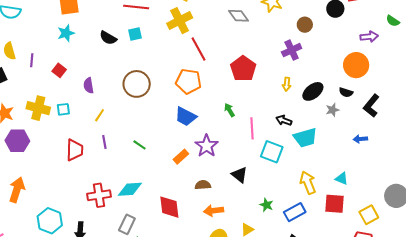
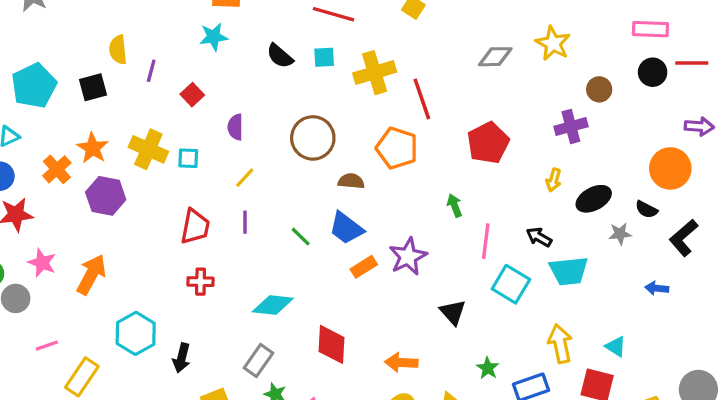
gray diamond: (238, 16) -> (495, 57), turned -65
yellow cross: (180, 21) -> (375, 73), moved
blue trapezoid: (186, 116) -> (346, 228), moved
brown semicircle: (203, 185) -> (351, 181), moved
red cross: (99, 195) -> (201, 282), moved, size x0.7

